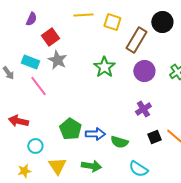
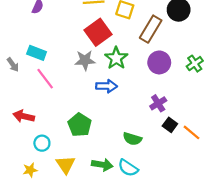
red square: (50, 37) -> (98, 32), moved, size x1.4
gray star: (57, 60) -> (85, 60), moved, turned -30
blue arrow: (95, 134) -> (107, 86), moved
black square: (154, 137) -> (170, 125), moved, turned -32
cyan semicircle: (138, 169) -> (128, 168), moved

